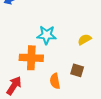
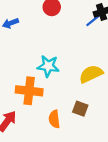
yellow semicircle: (85, 39) -> (91, 74), size x1.5

